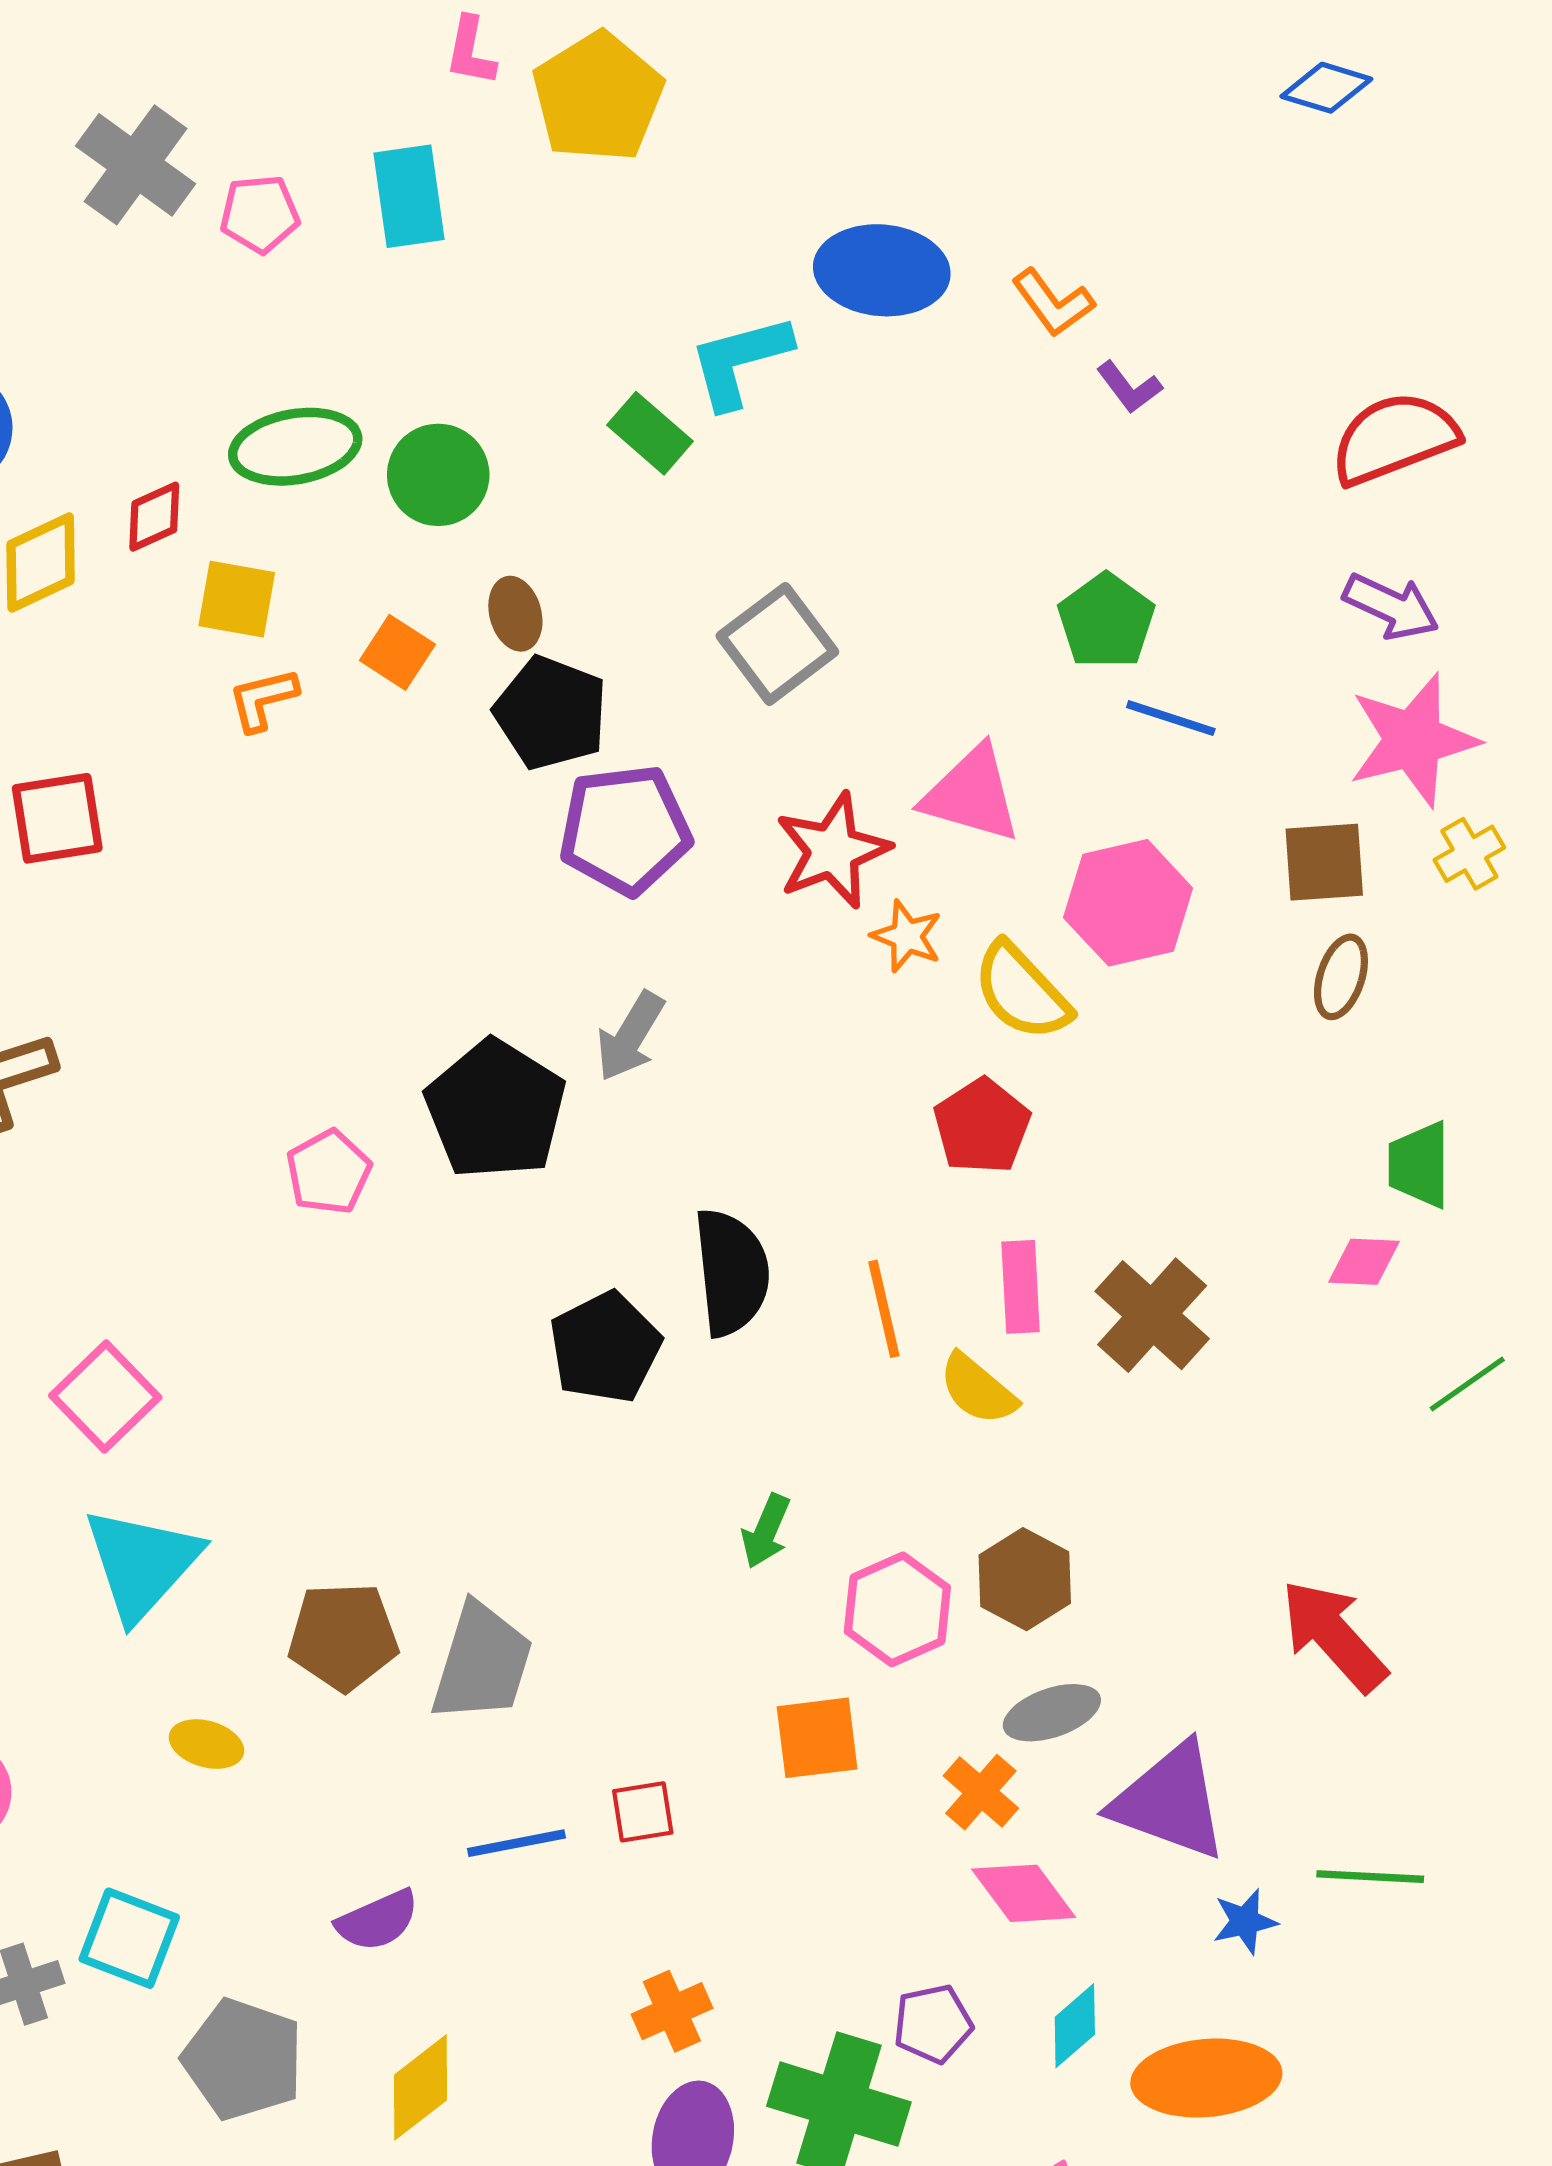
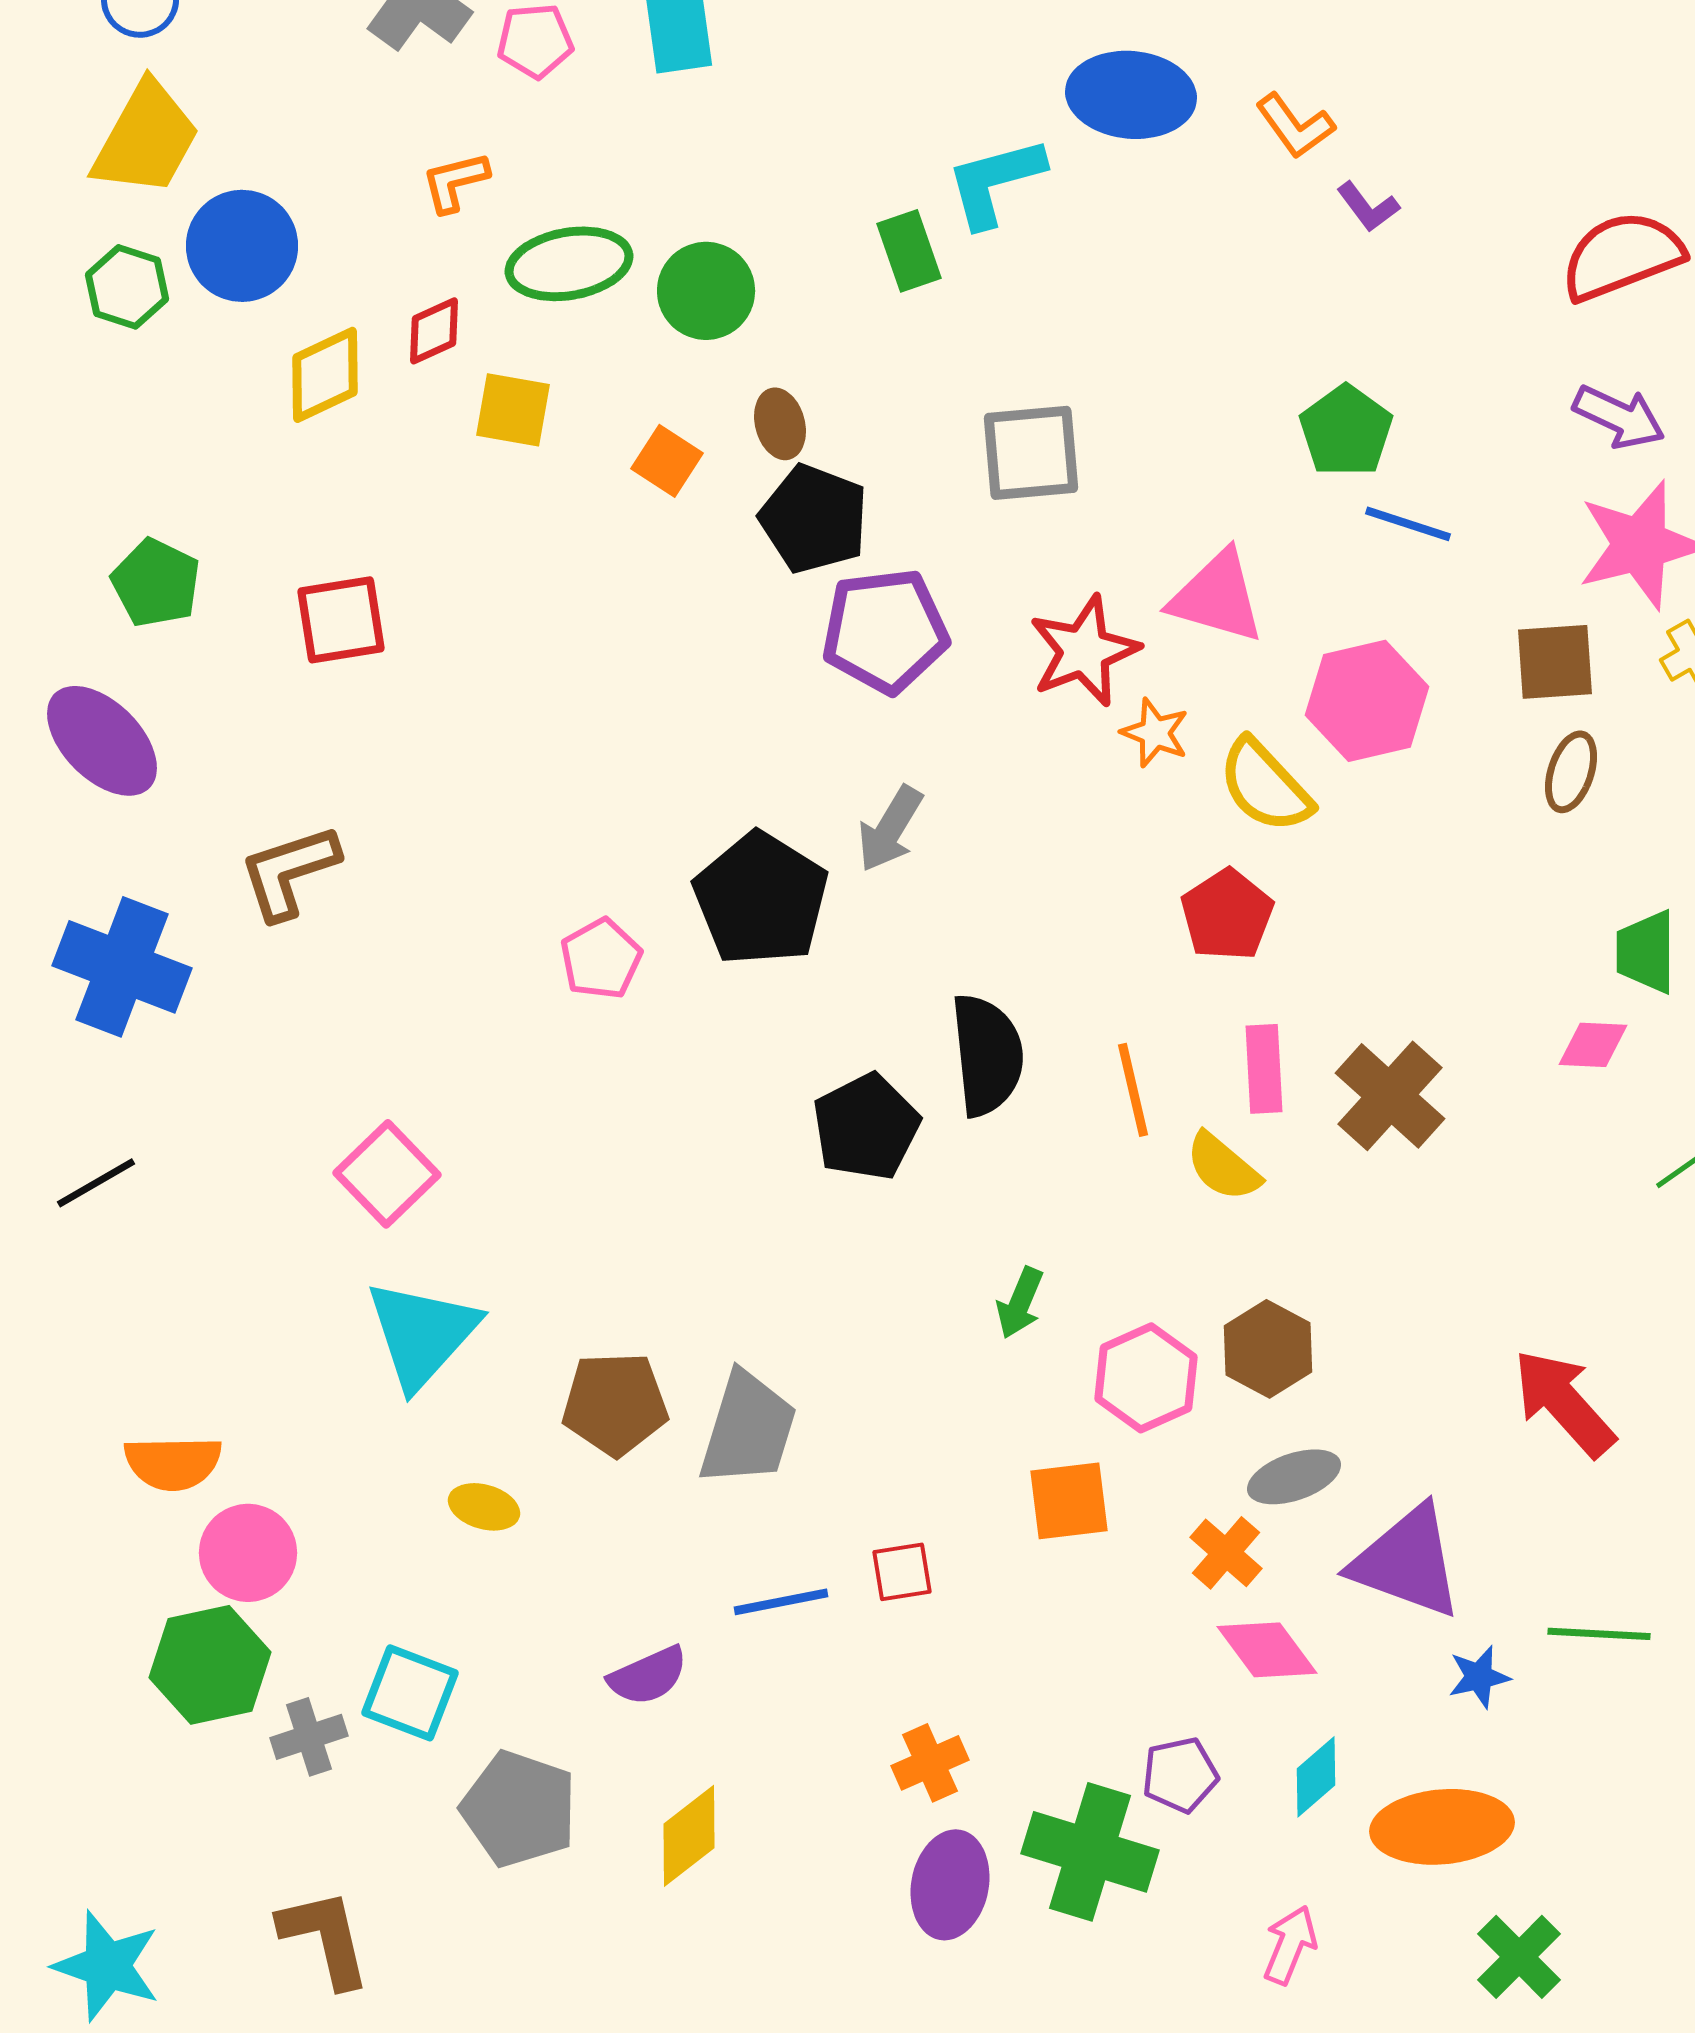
green rectangle: (650, 433) -> (909, 251), turned 30
gray square: (777, 644) -> (1031, 453), turned 32
orange L-shape: (263, 699) -> (455, 182), moved

